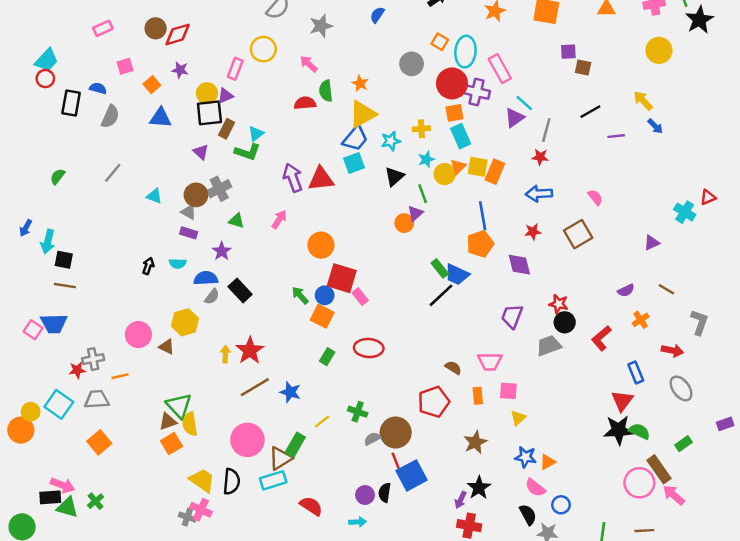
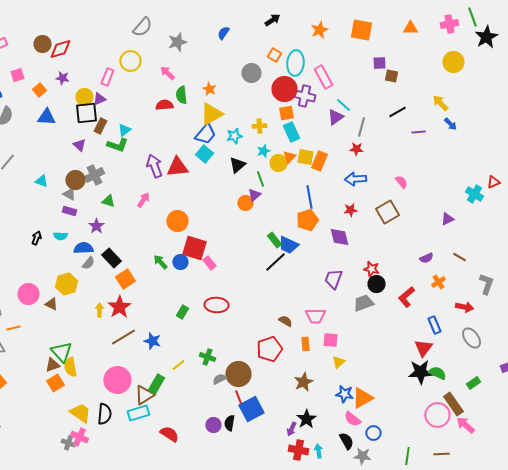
cyan square: (354, 163) -> (204, 154), turned -30
orange square: (322, 316) -> (125, 279), moved, turned 30
orange triangle: (548, 462) -> (362, 398), size x1.6
cyan arrow: (358, 522) -> (318, 451), moved, turned -96

